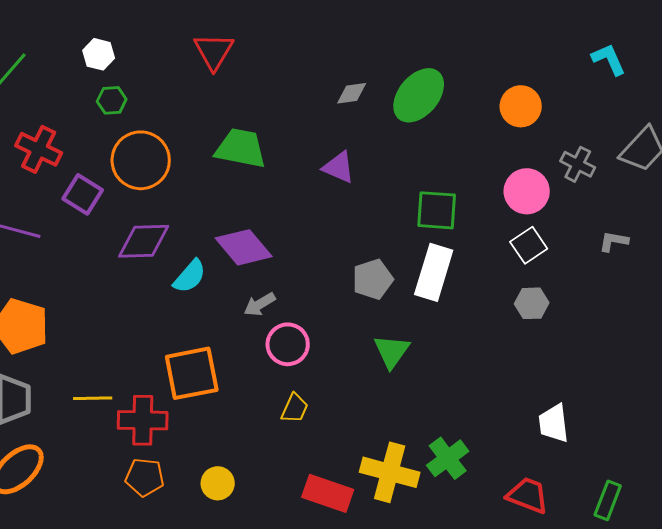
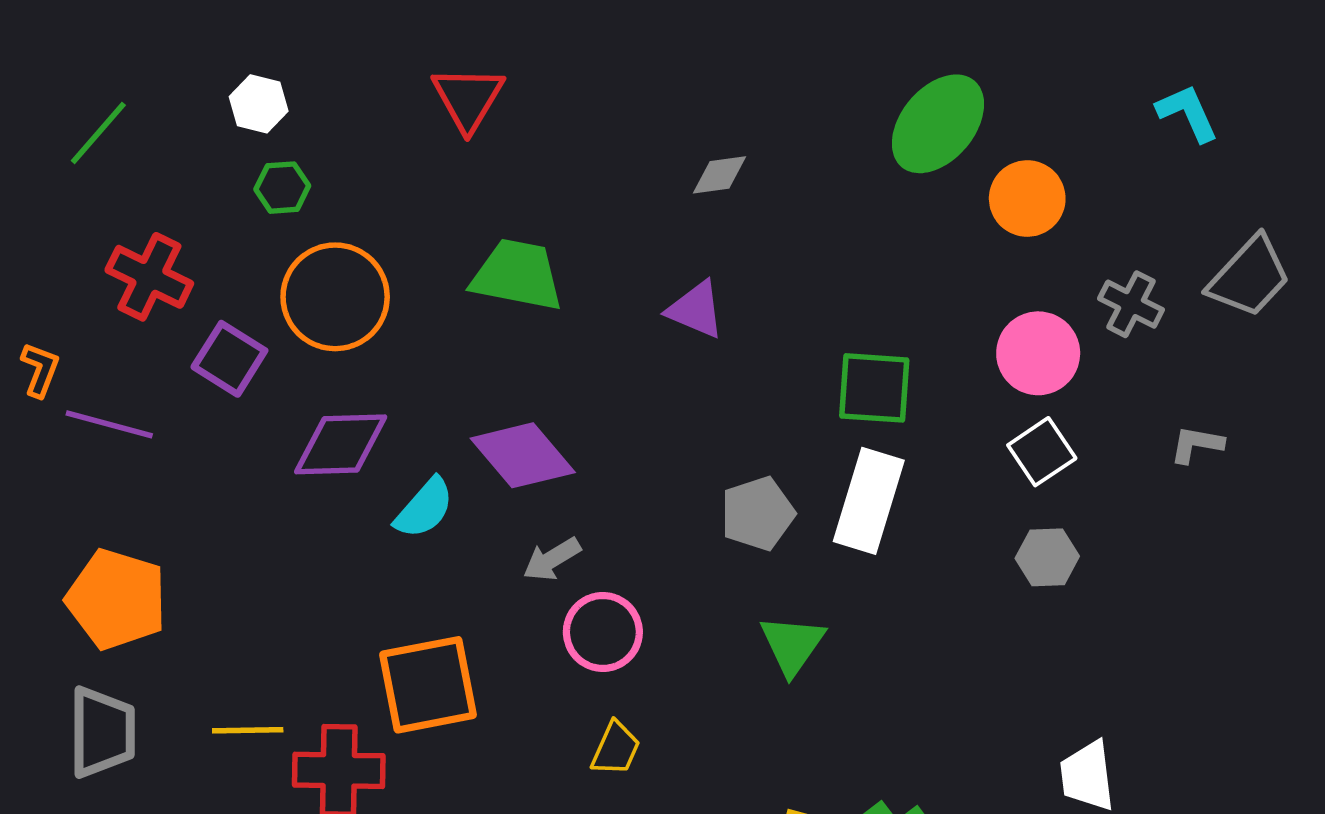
green ellipse: (419, 95) -> (938, 124), moved

